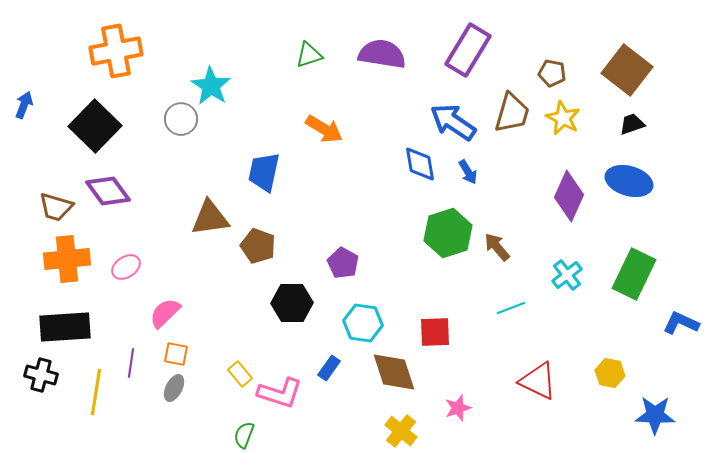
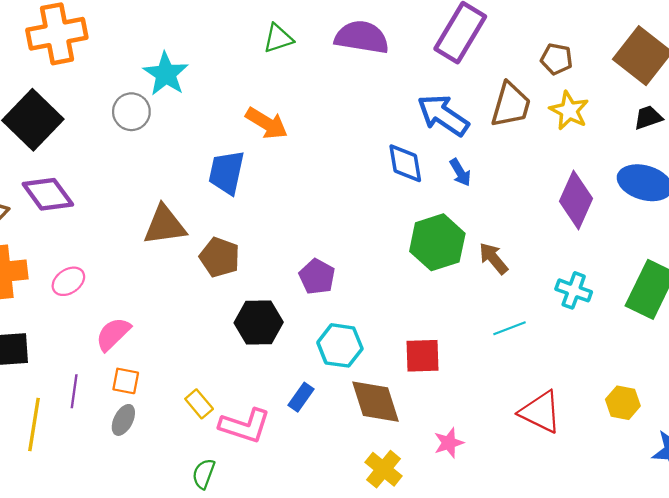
orange arrow: (324, 129) -> (267, 123), moved
cyan cross: (567, 275) -> (574, 290), turned -32

